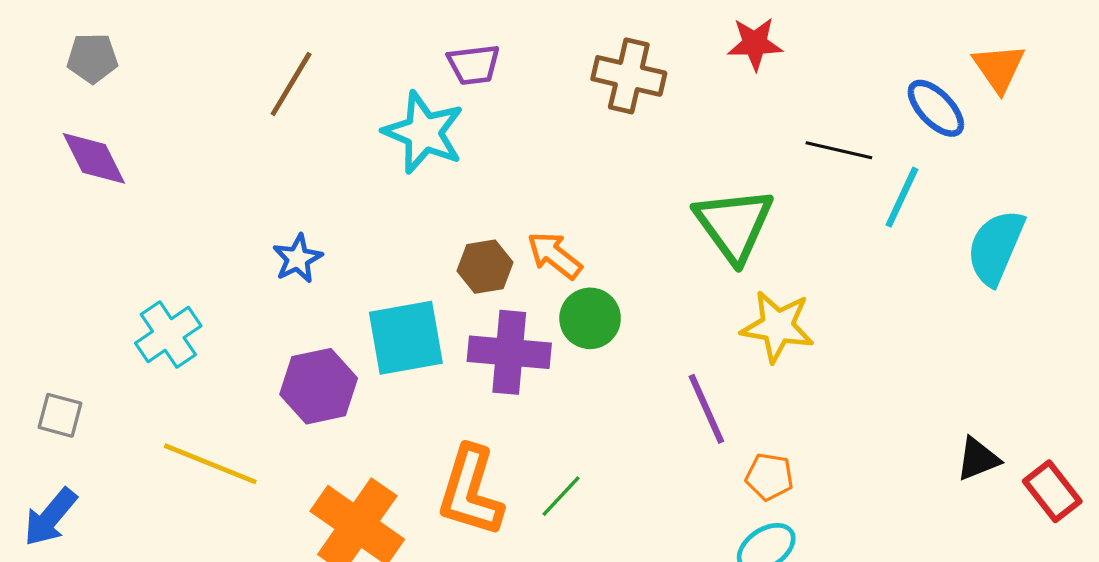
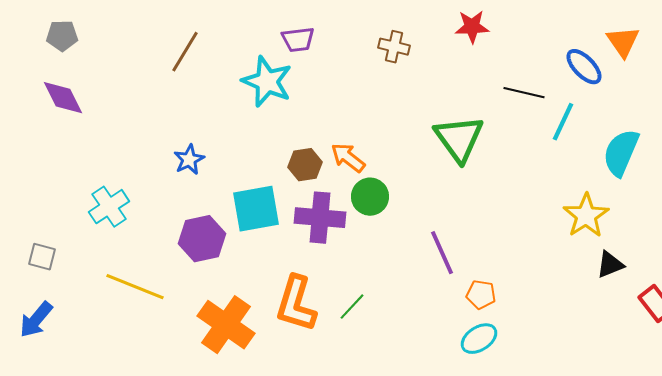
brown cross: (629, 76) -> (394, 47), size x0.7
yellow star: (778, 326) -> (586, 216), moved, turned 30
black triangle: (978, 459) -> (610, 265), moved

